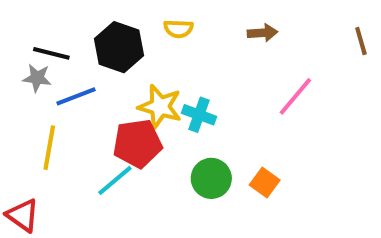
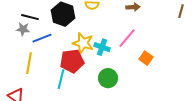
brown line: (361, 41) -> (181, 11), turned 32
pink line: (295, 96) -> (127, 38), moved
cyan line: (115, 180) -> (61, 79), turned -36
orange square: (265, 182) -> (146, 58), moved

